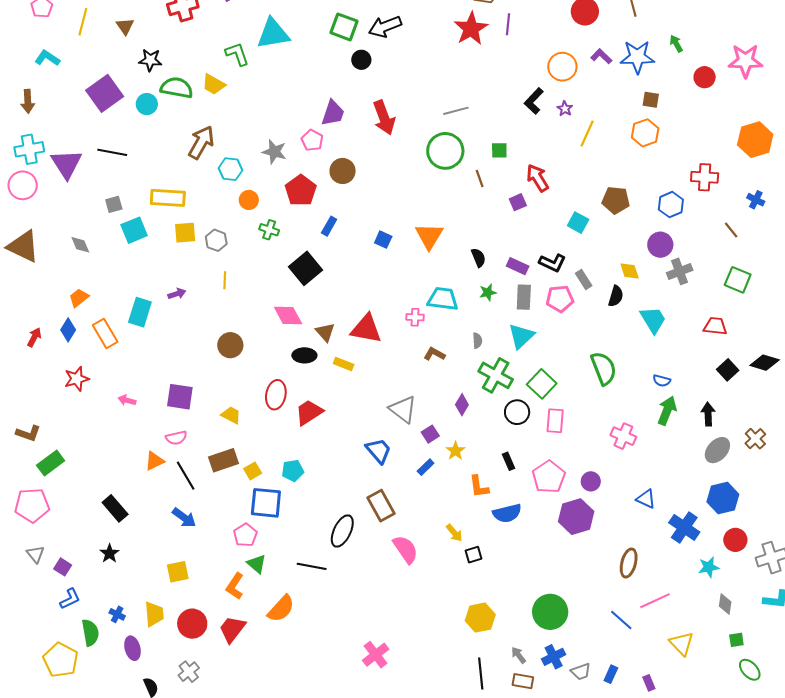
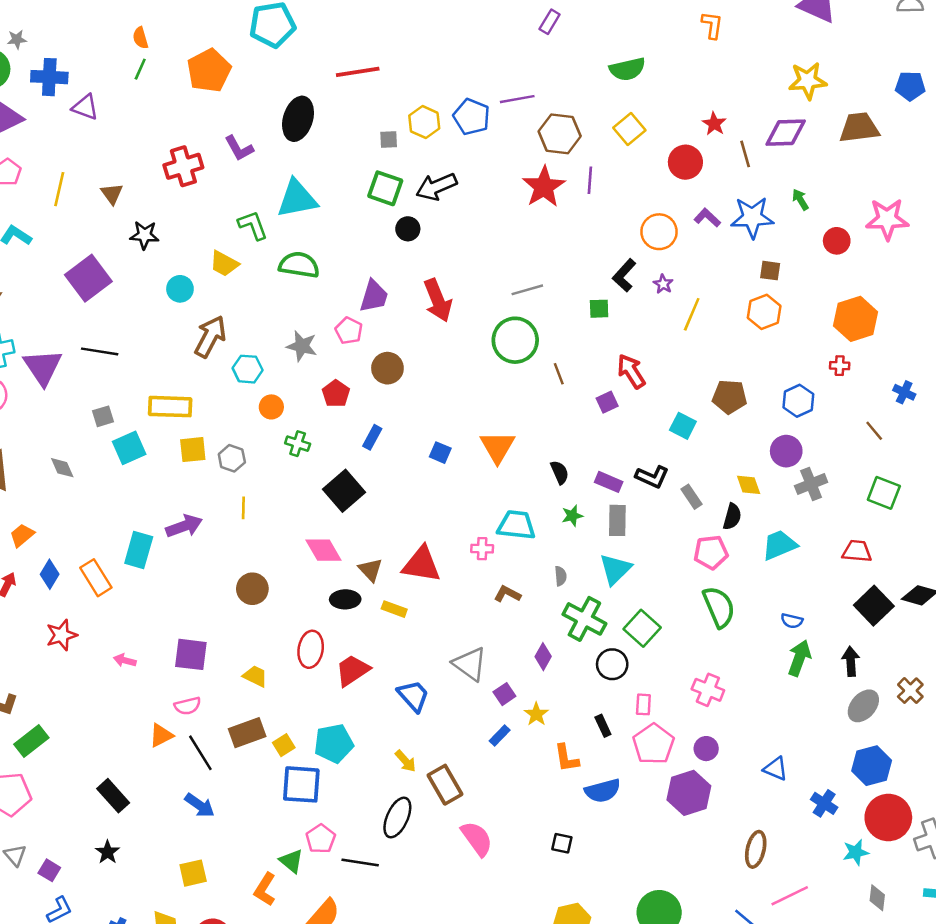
green semicircle: (177, 88) -> (299, 265), moved
cyan circle: (147, 104) -> (180, 289), moved
orange hexagon: (755, 140) -> (856, 319), moved
green square: (499, 150) -> (599, 309), moved
red cross: (705, 177) -> (840, 366), size x0.6
red pentagon: (301, 190) -> (336, 394), size x0.7
purple arrow: (177, 294) -> (184, 526), size x1.6
orange trapezoid: (79, 298) -> (22, 535), moved
pink pentagon: (560, 299) -> (711, 552), moved
cyan trapezoid: (653, 320) -> (779, 545), turned -80
black square: (728, 370) -> (874, 606), size x1.4
pink rectangle: (555, 421) -> (643, 704), moved, size x0.7
pink cross: (623, 436) -> (708, 690), moved
blue trapezoid: (378, 451) -> (413, 696), moved
cyan pentagon: (293, 471) -> (334, 743), size x1.4
blue cross: (684, 527) -> (824, 803), size x0.7
yellow arrow: (454, 533) -> (406, 761), moved
pink pentagon: (245, 535) -> (321, 839), moved
red circle: (735, 540) -> (888, 817), size x1.6
black square: (474, 555) -> (562, 843), turned 30

